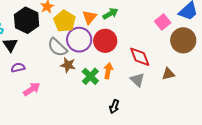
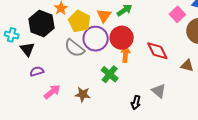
brown star: (68, 65) -> (83, 94), moved
orange arrow: (108, 71) -> (125, 54), moved
brown triangle: (168, 74) -> (187, 66), turned 32
gray triangle: (137, 80) -> (159, 91), moved

